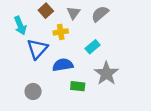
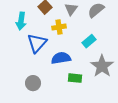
cyan arrow: (20, 26) -> (21, 21), turned 30

